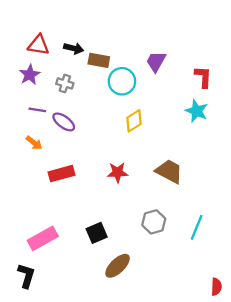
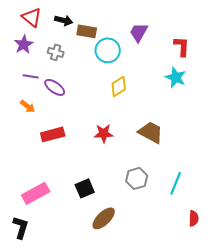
red triangle: (38, 45) -> (32, 17), turned 30
red semicircle: (216, 287) -> (194, 218), moved

